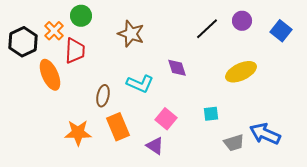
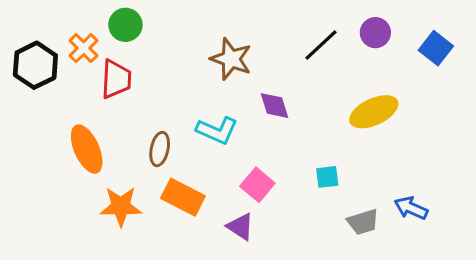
brown star: (131, 34) -> (231, 59), moved
orange ellipse: (50, 75) -> (87, 149), moved
orange rectangle: (118, 127) -> (183, 197), turned -40
blue arrow: (265, 134) -> (411, 208), size x0.7

